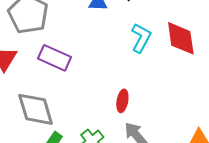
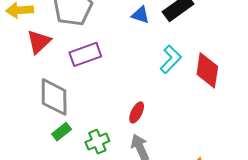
purple rectangle: (54, 58) -> (85, 54), turned -60

